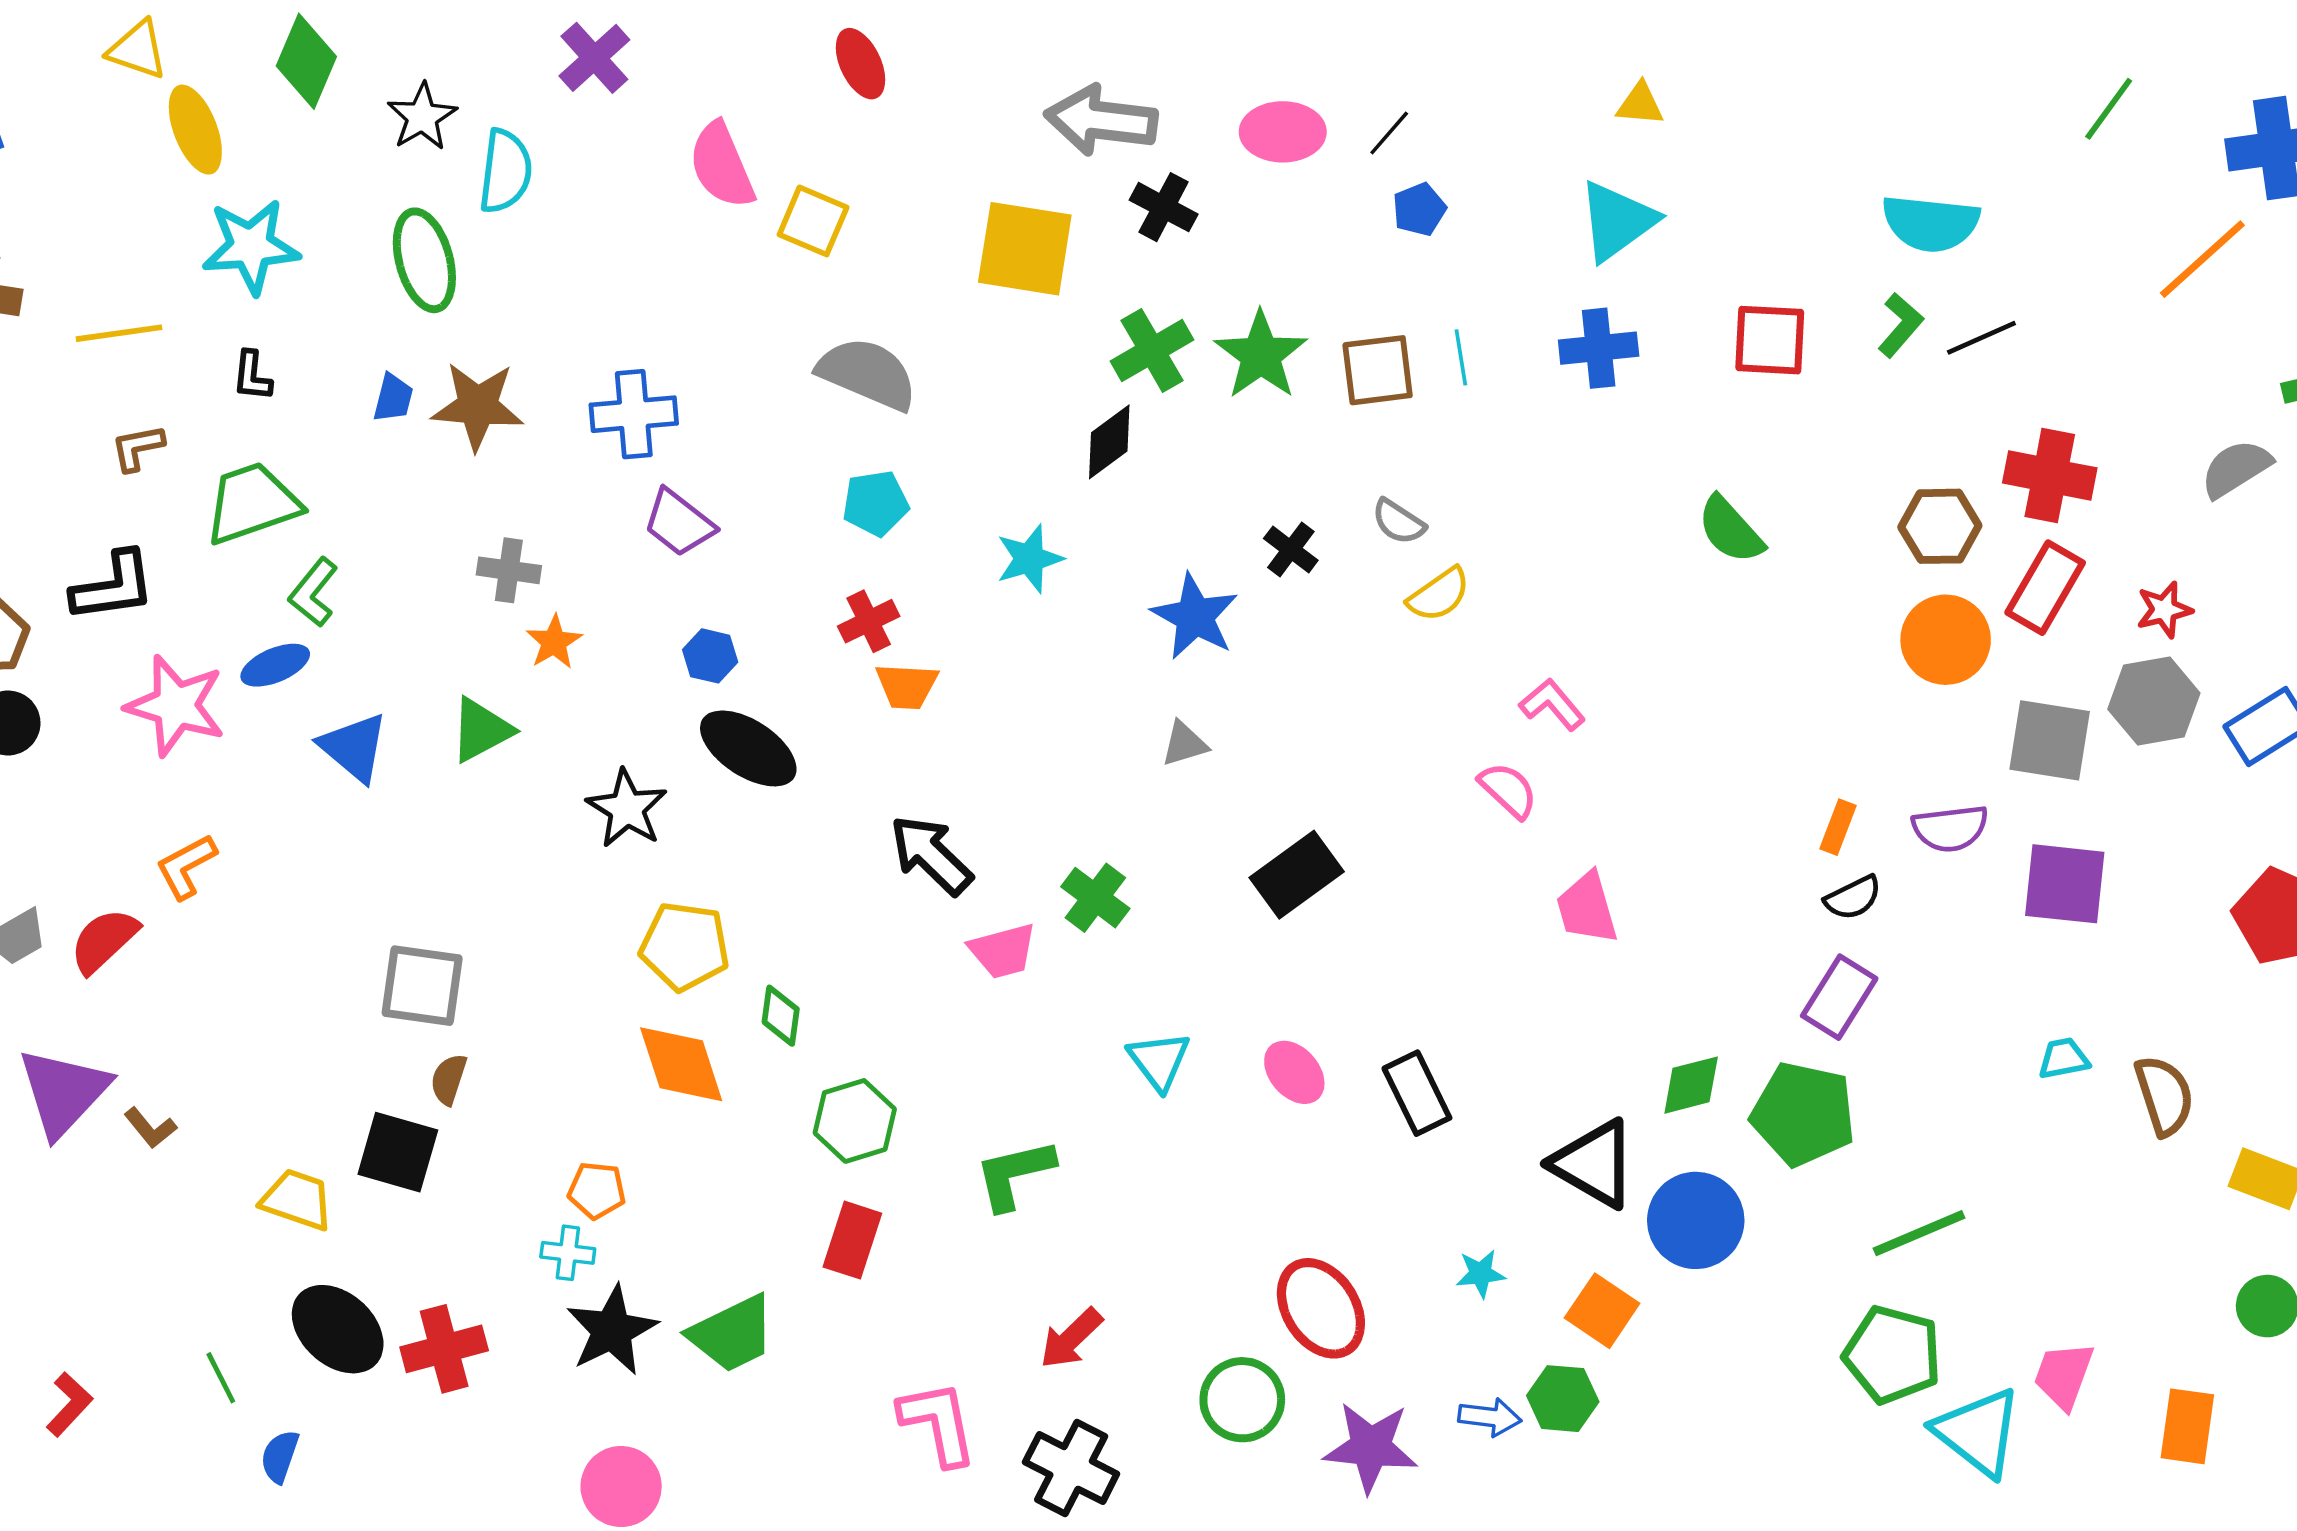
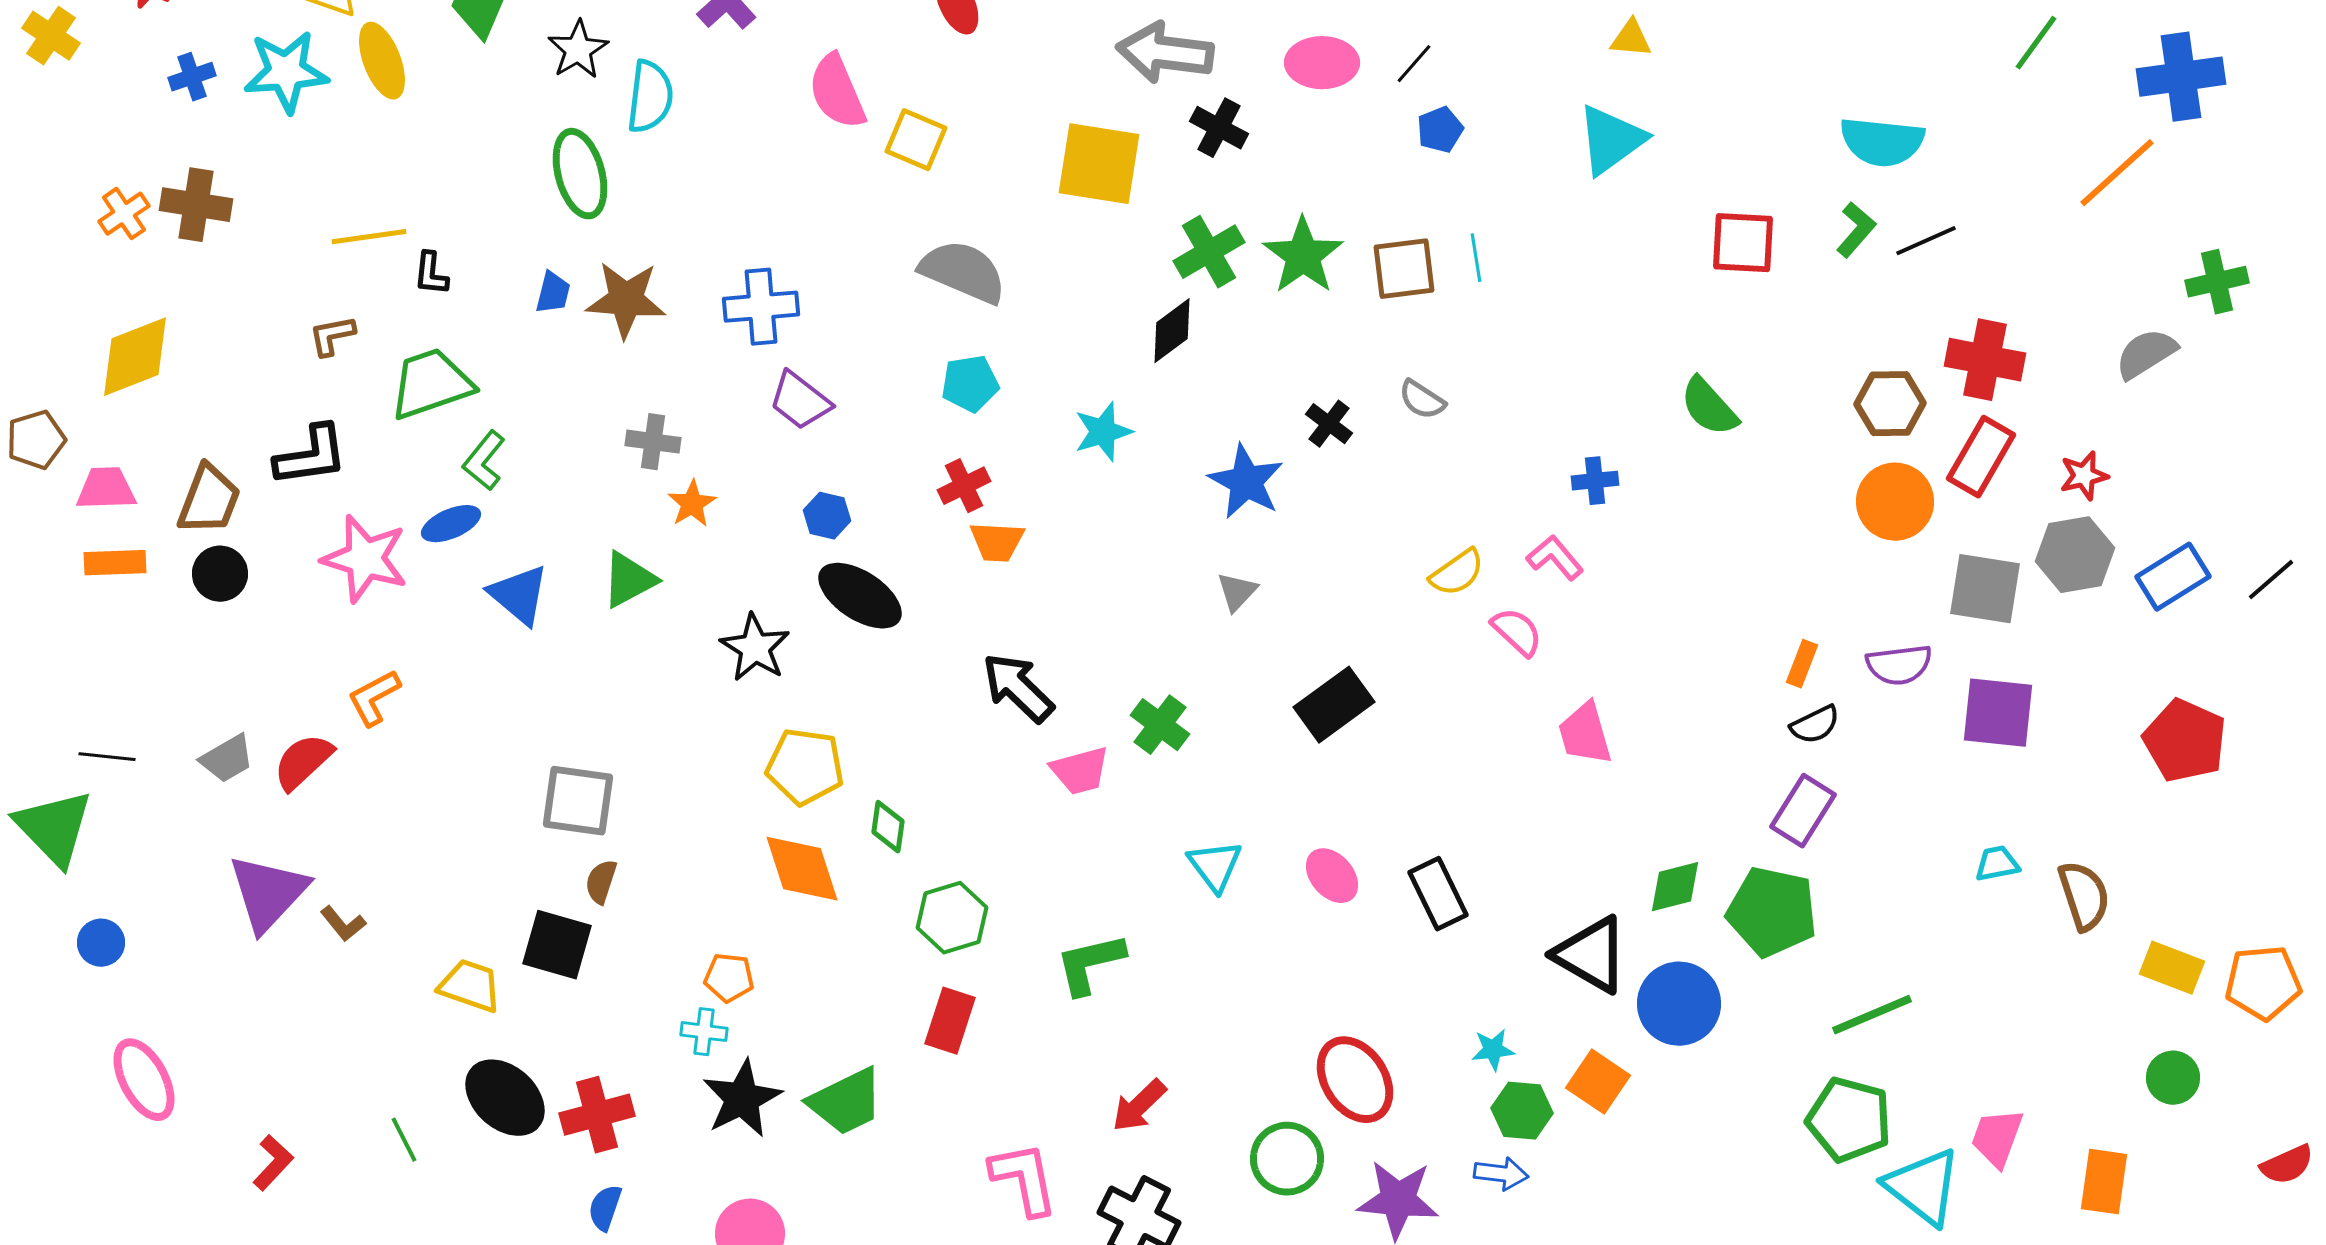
cyan star: (251, 246) -> (286, 72), moved
yellow line: (119, 333) -> (369, 237), moved
blue cross: (1599, 348) -> (1595, 481), moved, size x0.7
yellow semicircle: (1439, 595) -> (1457, 573), moved
gray triangle: (1184, 744) -> (1237, 592), turned -30
green hexagon: (1563, 1399) -> (1522, 1111), moved
blue semicircle: (280, 1456) -> (605, 1208), moved

